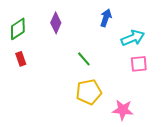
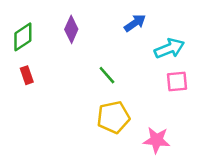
blue arrow: (106, 18) -> (135, 23), turned 36

